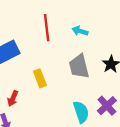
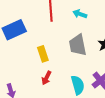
red arrow: (13, 98) -> (46, 78), moved

